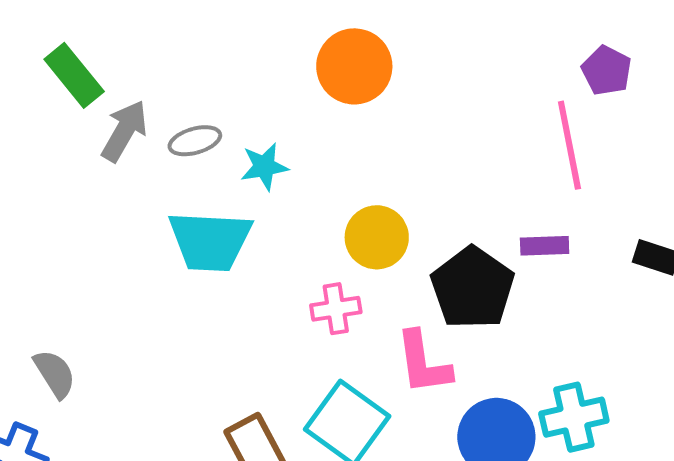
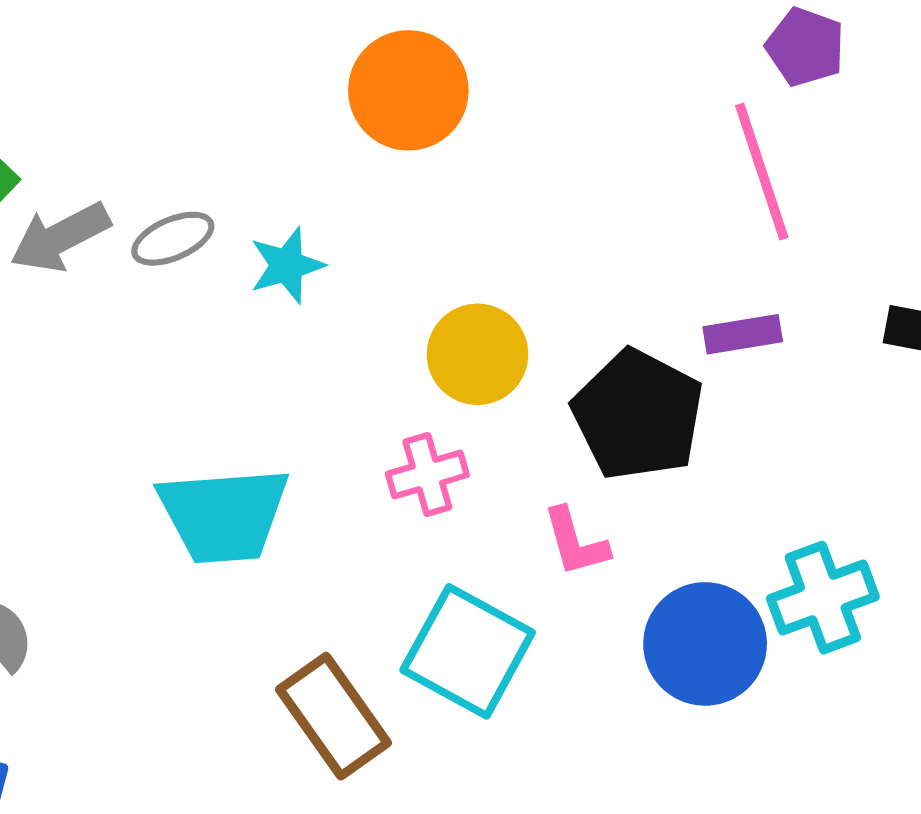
gray arrow: (124, 131) -> (60, 237), turned -140
cyan trapezoid: (210, 241) -> (224, 515), moved
pink L-shape: (423, 363) -> (576, 542), size x0.7

